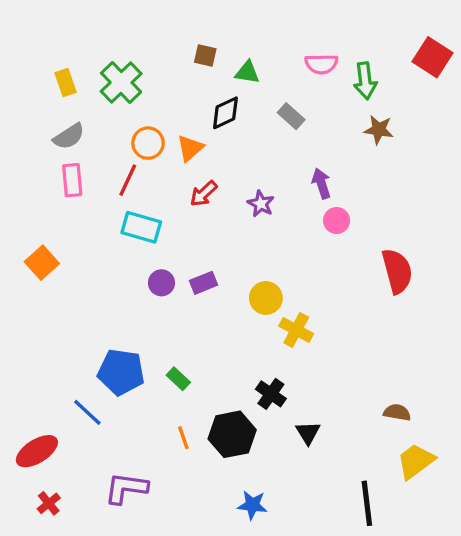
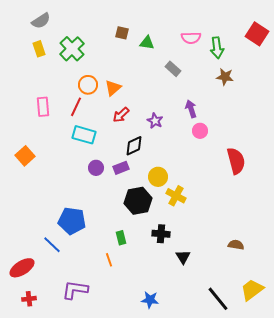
black diamond: (225, 113) -> (134, 146), moved
gray semicircle: (69, 136) -> (41, 21), moved
green rectangle: (178, 379) -> (121, 238), moved, turned 32
black cross: (271, 394) -> (161, 234), turned -30
black hexagon: (232, 434) -> (138, 201), moved
yellow trapezoid: (416, 461) -> (252, 290), moved
red cross: (49, 503) -> (29, 299), turned 32
black line: (367, 503) -> (218, 299), turned -32

